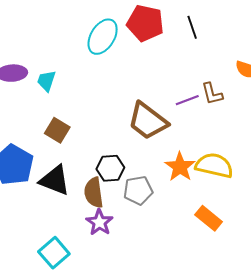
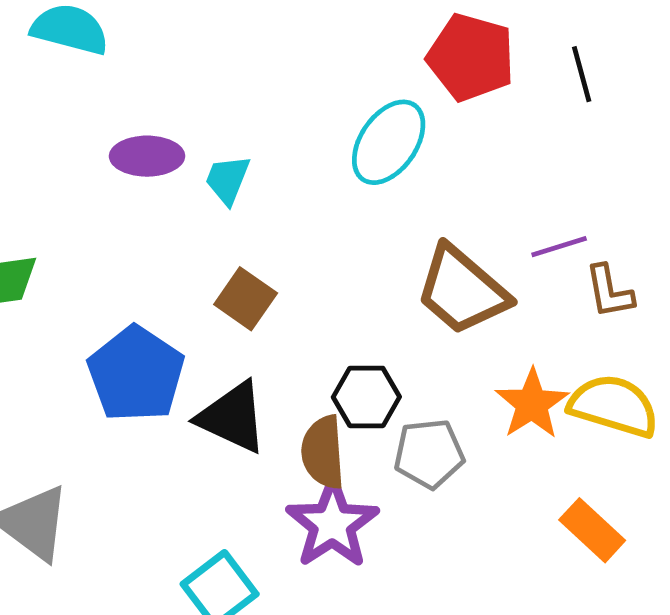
cyan ellipse: (103, 37) -> (389, 142), moved
brown L-shape: (212, 94) -> (609, 292), moved
purple star: (99, 222) -> (332, 524), size x1.4

